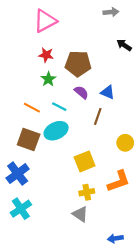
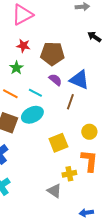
green star: (48, 79) -> (16, 68), moved
blue triangle: (108, 92) -> (79, 80), size x1.5
yellow circle: (125, 143) -> (89, 132), moved
orange L-shape: (119, 181) -> (89, 161), turned -65
yellow cross: (87, 192) -> (69, 174), moved

